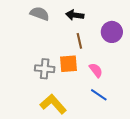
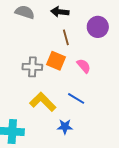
orange square: (68, 64) -> (56, 61), turned 30
blue line: (99, 95) -> (76, 98), moved

